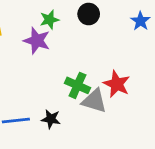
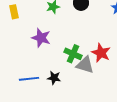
purple star: (37, 41) -> (41, 38), moved

